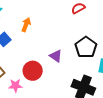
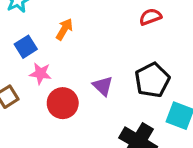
pink star: (15, 86) -> (40, 73), moved

